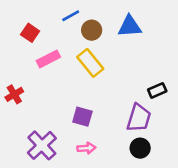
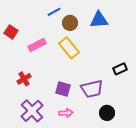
red square: (30, 33) -> (11, 32), moved
red cross: (14, 94) -> (24, 79), moved
purple trapezoid: (139, 118) -> (92, 89), moved, turned 60

